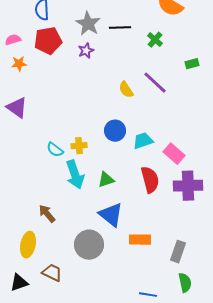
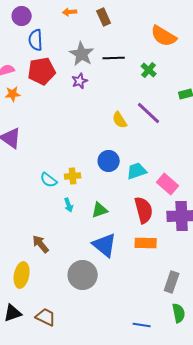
cyan arrow: (75, 175) -> (69, 205), size x0.5
orange rectangle: (140, 240) -> (146, 243), moved
brown trapezoid: (52, 273) -> (46, 317), moved

